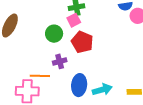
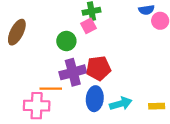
red pentagon: (82, 42) -> (98, 68), moved, turned -30
purple cross: (60, 61) -> (73, 72), size x1.6

